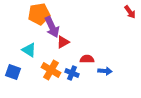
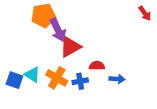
red triangle: (63, 42) -> (70, 47), size x1.5
cyan triangle: (29, 50) -> (32, 75), moved
blue cross: (72, 73) -> (80, 81), turned -32

